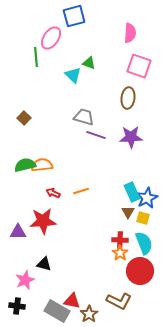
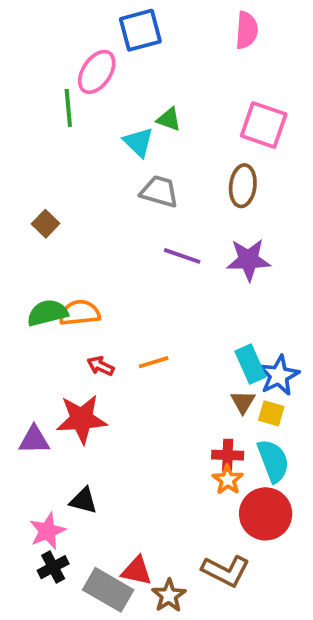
pink semicircle: (130, 33) -> (247, 30), moved
gray trapezoid: (84, 117) -> (159, 191), moved
black cross: (17, 306) -> (53, 567), moved, turned -35

